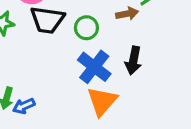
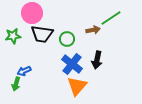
blue arrow: (24, 106) -> (24, 71), moved

